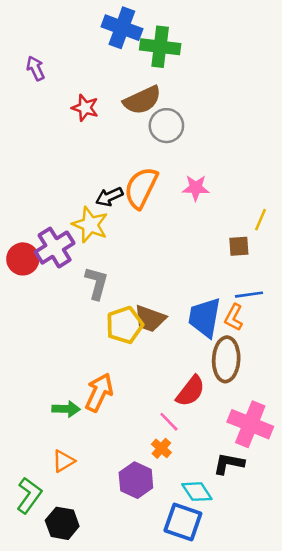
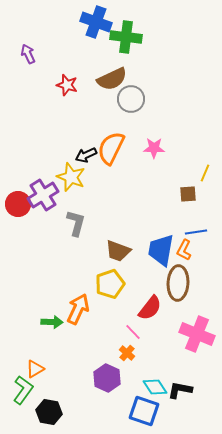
yellow pentagon: (124, 325) -> (110, 284), moved
orange triangle: (63, 461) -> (35, 369), moved
black L-shape: (229, 464) -> (180, 390), moved

